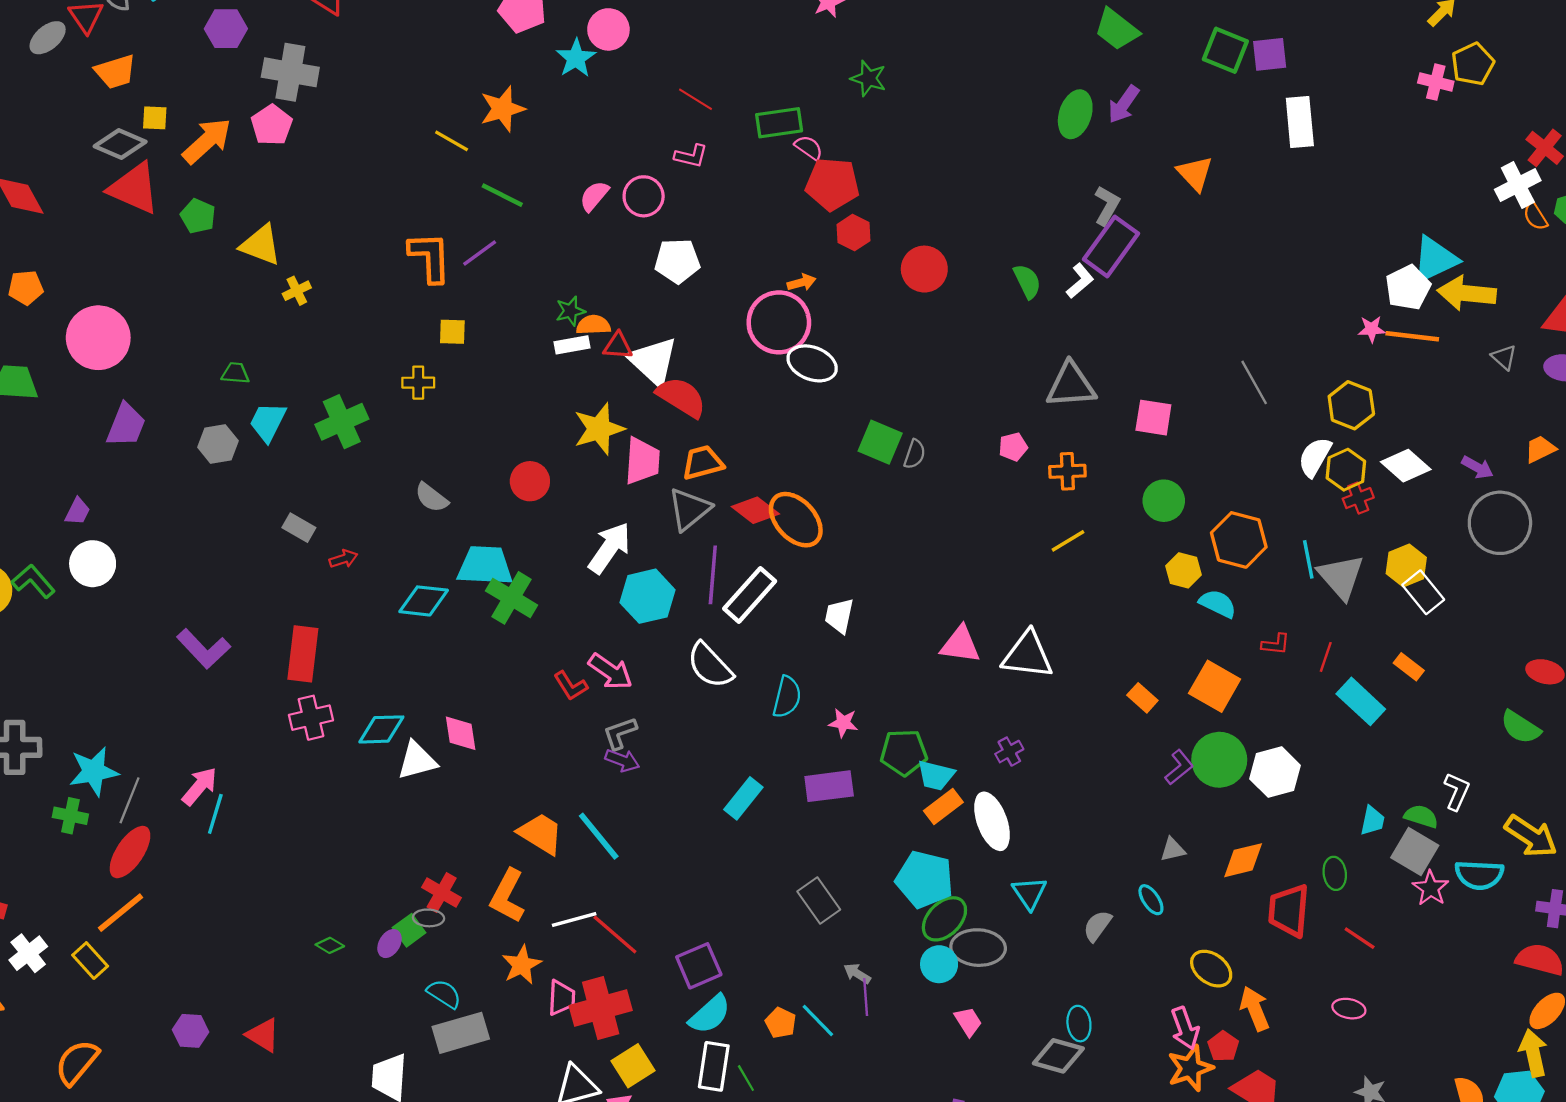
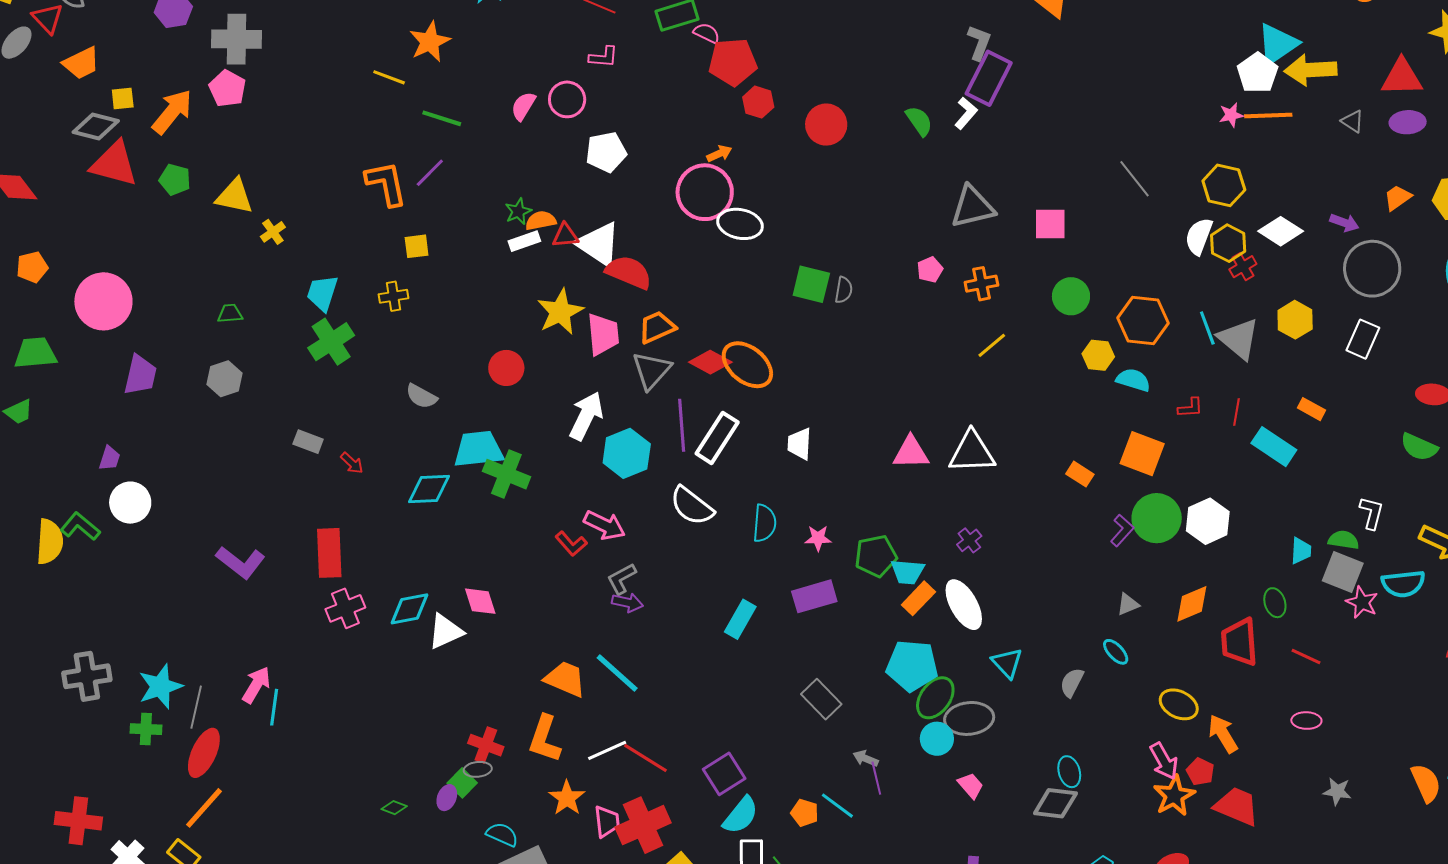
cyan trapezoid: (268, 422) -> (322, 293), moved
red arrow: (343, 559) -> (352, 463), turned 70
white rectangle: (1423, 592) -> (1363, 339), moved, turned 72

